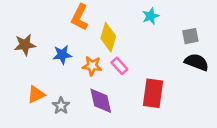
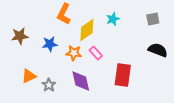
cyan star: (151, 16) -> (113, 19), moved
gray square: (190, 36) -> (153, 19), moved
yellow diamond: (108, 37) -> (87, 30), turned 40

